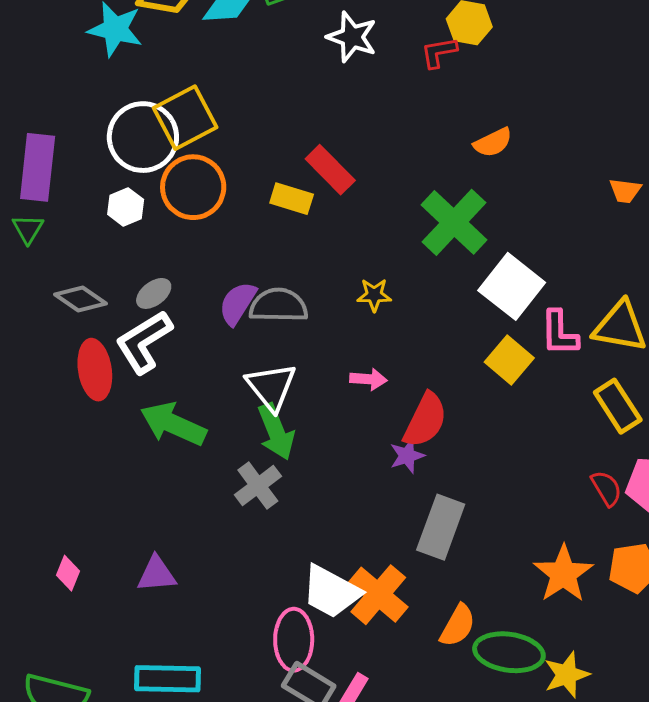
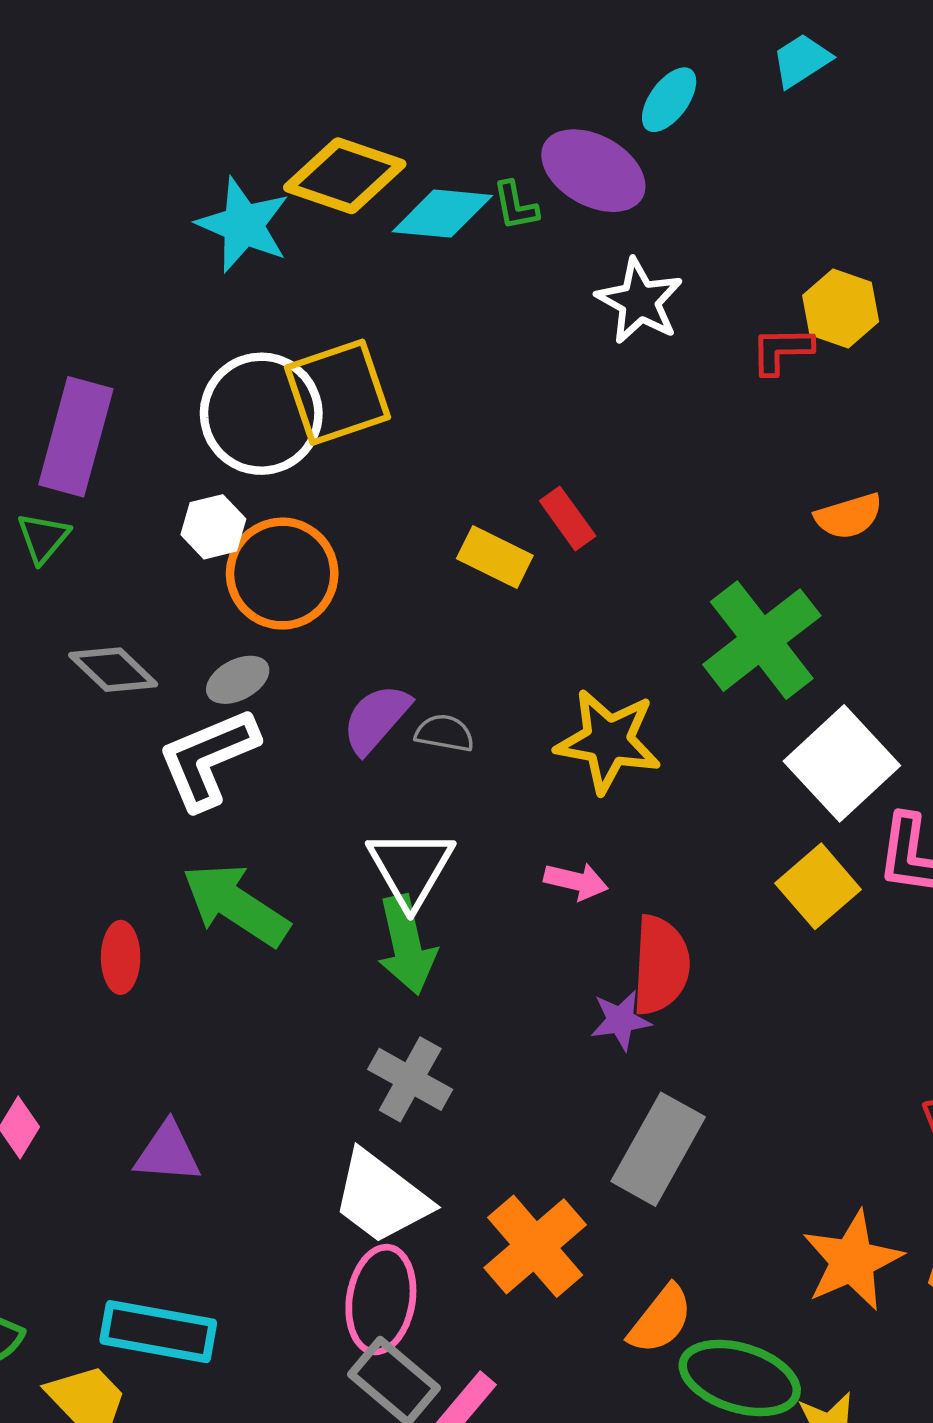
red rectangle: (330, 170) -> (568, 518), size x0.7
orange circle: (193, 187) -> (282, 574), moved
yellow star: (374, 295) -> (608, 741), size x1.8
gray semicircle: (279, 305) -> (445, 733), size x0.6
red ellipse: (95, 370) -> (121, 957), moved, size x0.7
red semicircle: (425, 420) -> (661, 965), turned -32
gray cross: (258, 486) -> (410, 1079), moved, turned -33
white trapezoid: (331, 592) -> (381, 1197), moved

